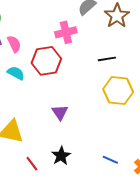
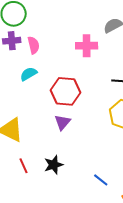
red hexagon: (46, 61) -> (65, 91), moved
cyan semicircle: (16, 73) -> (29, 74), turned -72

